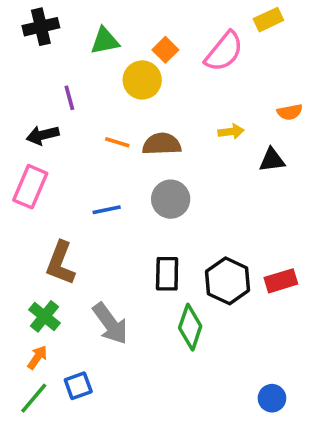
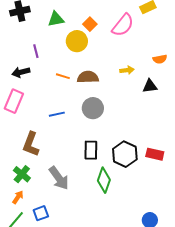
red rectangle: (281, 281) -> (155, 154), turned 30

